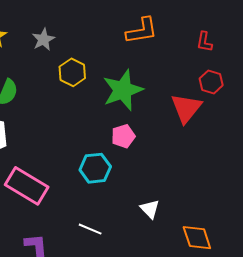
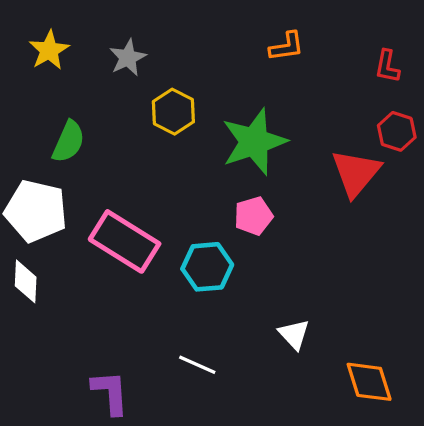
orange L-shape: (142, 31) -> (287, 47), size x0.7
pink rectangle: (27, 186) -> (125, 241), moved

